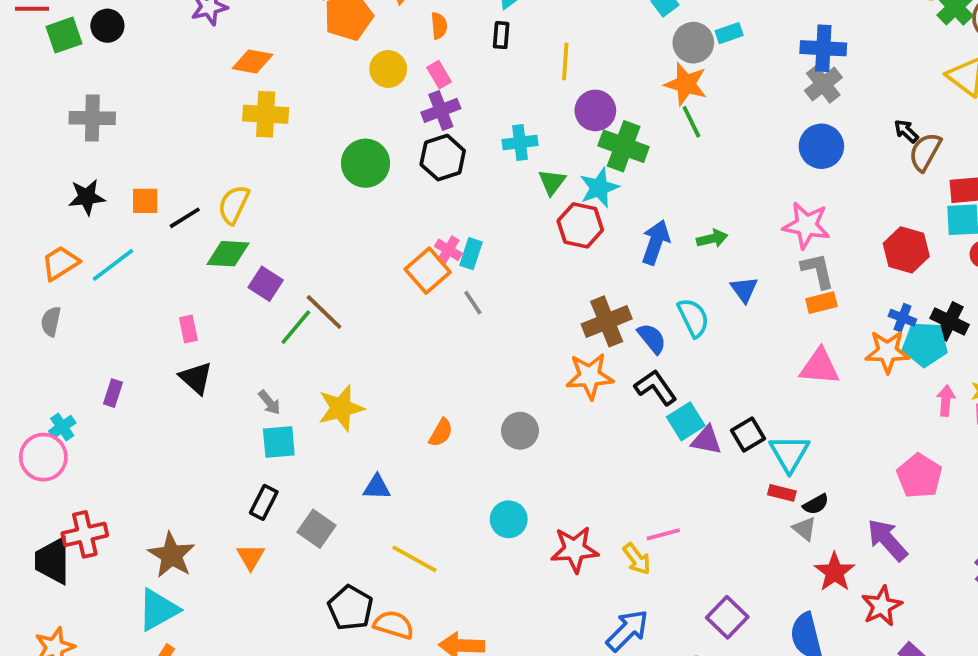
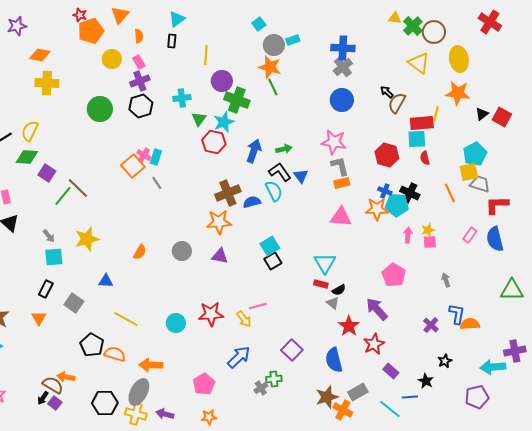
blue semicircle: (652, 338) -> (252, 202), turned -66
black L-shape: (656, 387) -> (280, 172), moved
black square: (748, 435) -> (273, 261), moved
purple triangle: (707, 440) -> (220, 256), moved
cyan circle: (509, 519) -> (176, 323), moved

